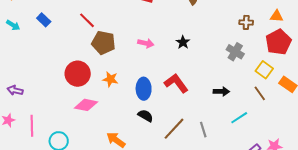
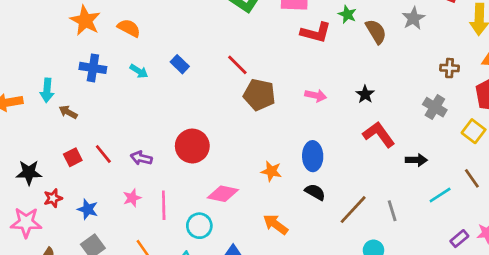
red circle: (78, 74) -> (192, 146), moved
orange star: (110, 79) -> (271, 171), moved
red L-shape: (176, 83) -> (379, 134), moved
brown line: (260, 93) -> (472, 178), moved
pink diamond: (86, 105) -> (223, 194), moved

